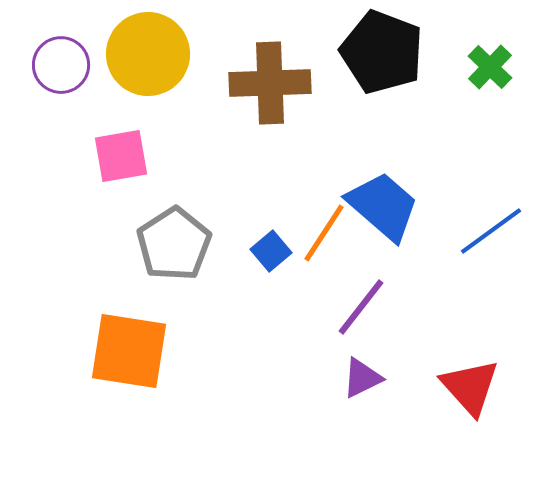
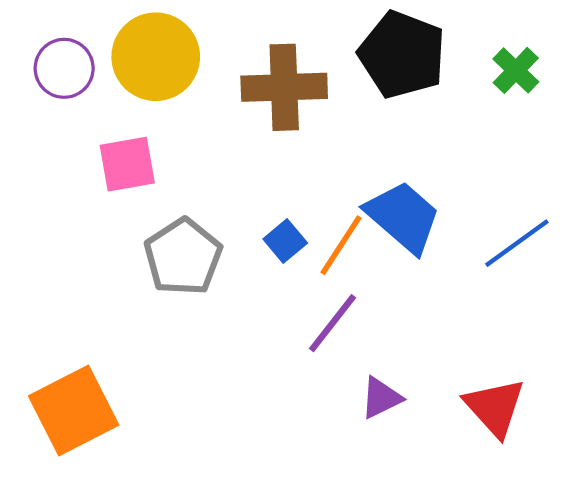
blue square: (271, 251) -> (285, 241), moved
purple line: (361, 307) -> (333, 323), moved
orange square: (129, 351) -> (74, 411), moved, turned -36

